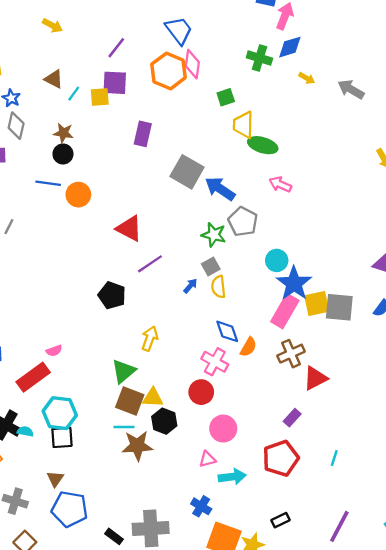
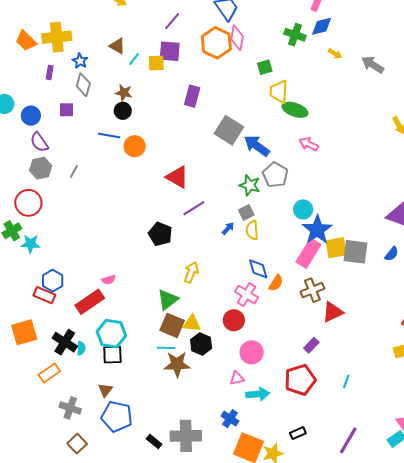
cyan semicircle: (25, 431) -> (81, 348), turned 80

